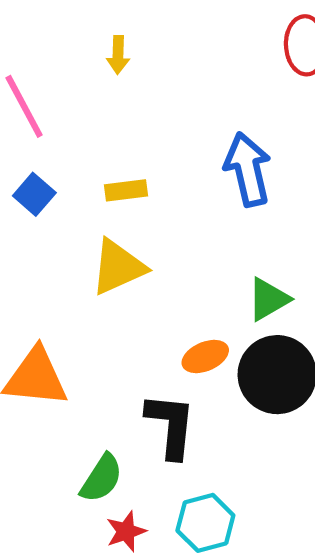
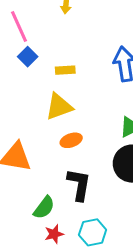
blue square: (34, 194) -> (28, 57), moved
orange ellipse: (205, 356) -> (71, 140), moved

